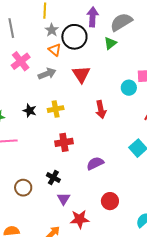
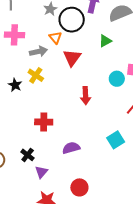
green triangle: (110, 43) -> (105, 41), moved
orange triangle: (55, 50) -> (55, 38), moved
pink cross: (21, 61) -> (14, 35), turned 30
yellow cross: (56, 109) -> (36, 75), moved, turned 35
purple triangle: (64, 199) -> (41, 172), moved

